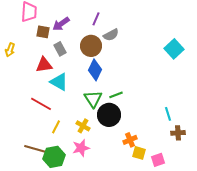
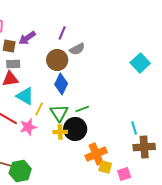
gray rectangle: (60, 49) -> (13, 64), moved, turned -64
yellow cross: (83, 126) -> (60, 132), moved, turned -32
yellow line: (56, 127) -> (39, 109), moved
brown cross: (178, 133) -> (144, 147), size x1.5
orange cross: (130, 140) -> (96, 154), size x1.5
pink star: (81, 148) -> (28, 127), moved

